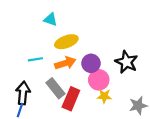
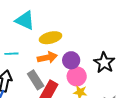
cyan triangle: (50, 19) -> (25, 20), moved, size x1.5
cyan line: (35, 59) -> (11, 54), moved

